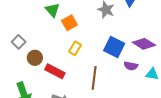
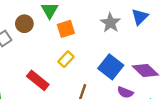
brown circle: (35, 58) -> (24, 24), moved

